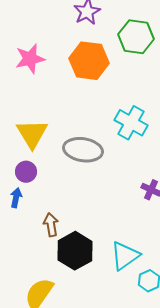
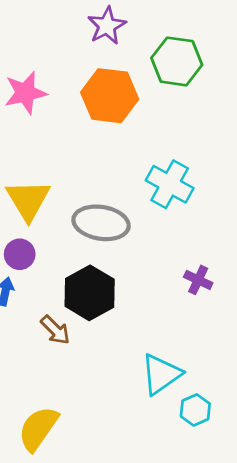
brown arrow: (51, 225) -> (55, 330), turned 145
black hexagon: (75, 251) -> (90, 293), moved

